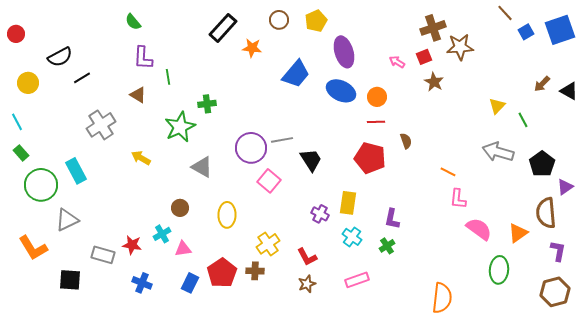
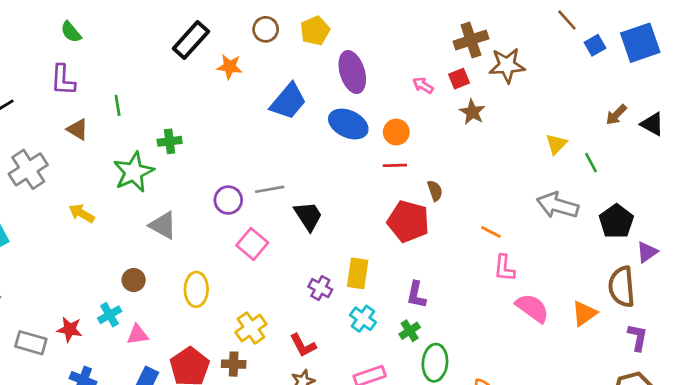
purple L-shape: (143, 58) -> (63, 80), moved
purple circle: (251, 148) -> (228, 200), size x0.7
red pentagon: (370, 158) -> (408, 221), moved
green ellipse: (499, 270) -> (435, 363), moved

